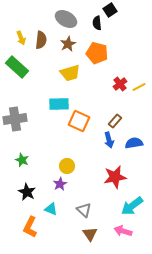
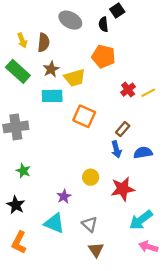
brown star: (68, 44) -> (51, 69), moved
cyan rectangle: (59, 104) -> (52, 96), moved
orange square: (79, 121) -> (84, 116), moved
yellow circle: (67, 166) -> (91, 177), moved
black star: (27, 192) -> (16, 205), moved
cyan triangle: (51, 209) -> (54, 223), size x1.5
orange L-shape: (30, 227) -> (19, 242), moved
pink arrow: (123, 231) -> (148, 247), moved

